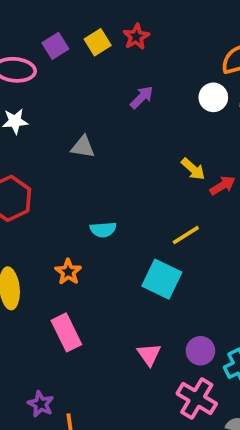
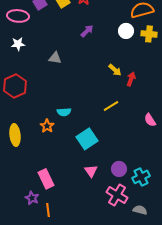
red arrow: (222, 185) -> (131, 79), turned -40
cyan semicircle: (103, 230) -> (64, 112), moved
cyan square: (162, 279) -> (87, 139), moved, turned 30
pink rectangle: (66, 332) -> (46, 179), moved

